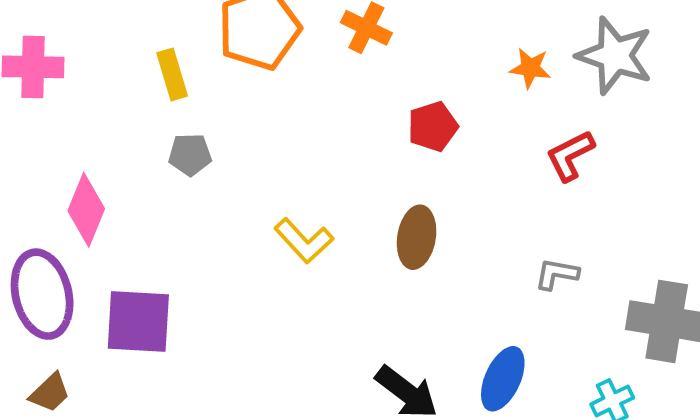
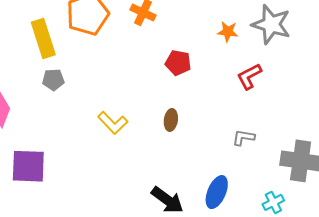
yellow rectangle: (172, 74) -> (43, 39), size x1.5
red pentagon: (433, 126) -> (178, 63), turned 30
brown ellipse: (417, 237) -> (171, 120), size x0.7

